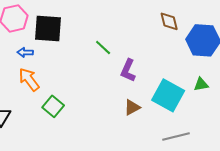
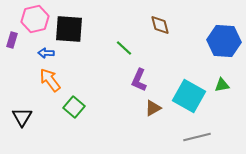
brown diamond: (169, 21) -> (160, 25), moved
purple L-shape: (128, 70) -> (139, 80), moved

